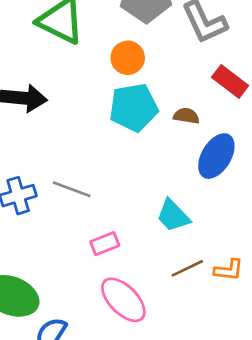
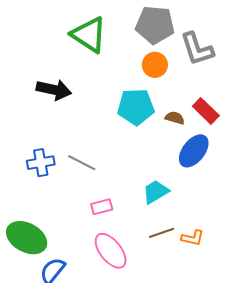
orange circle: (128, 58) -> (155, 65), moved
red rectangle: (230, 81) -> (206, 111), moved
cyan trapezoid: (173, 216) -> (156, 192), turned 96

